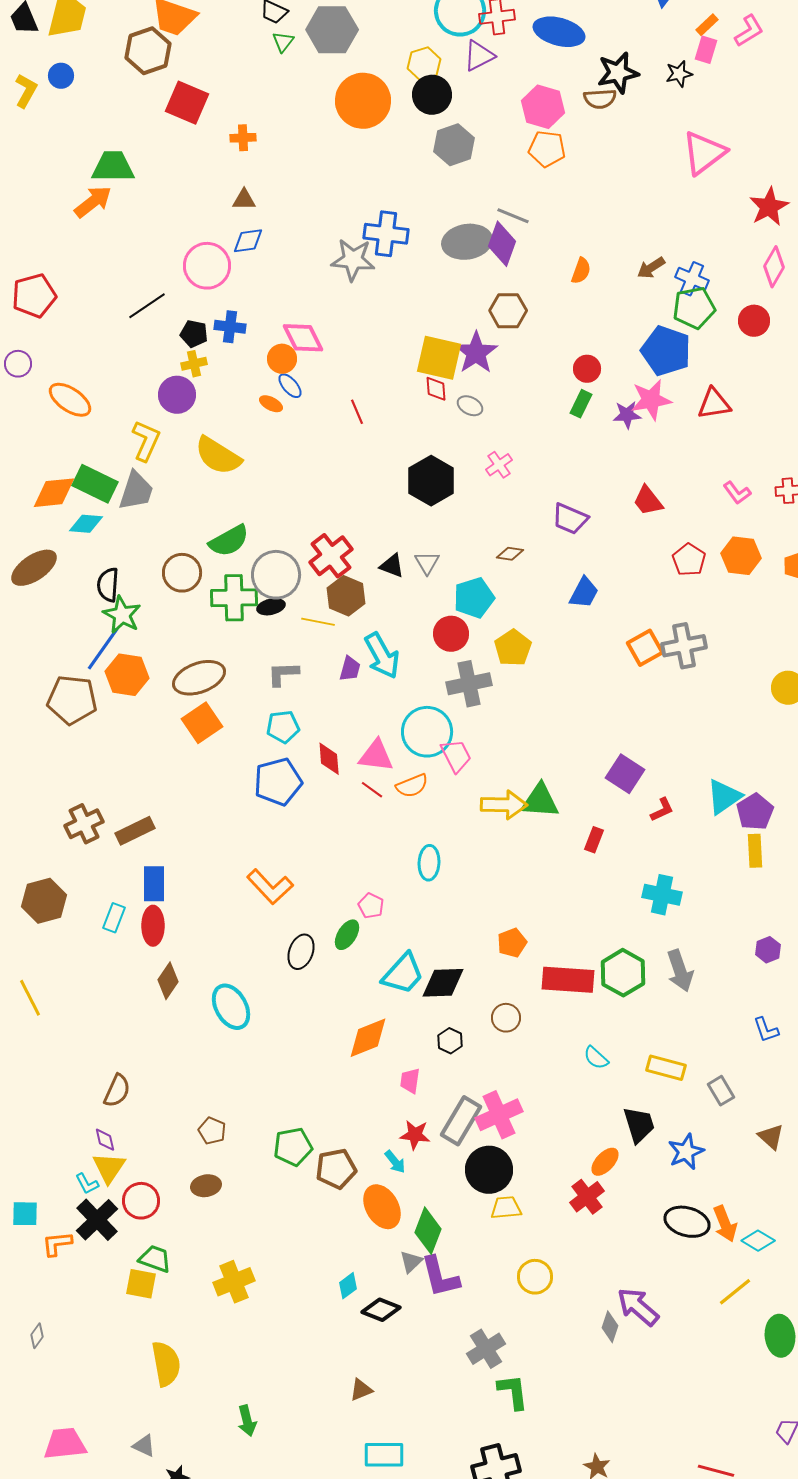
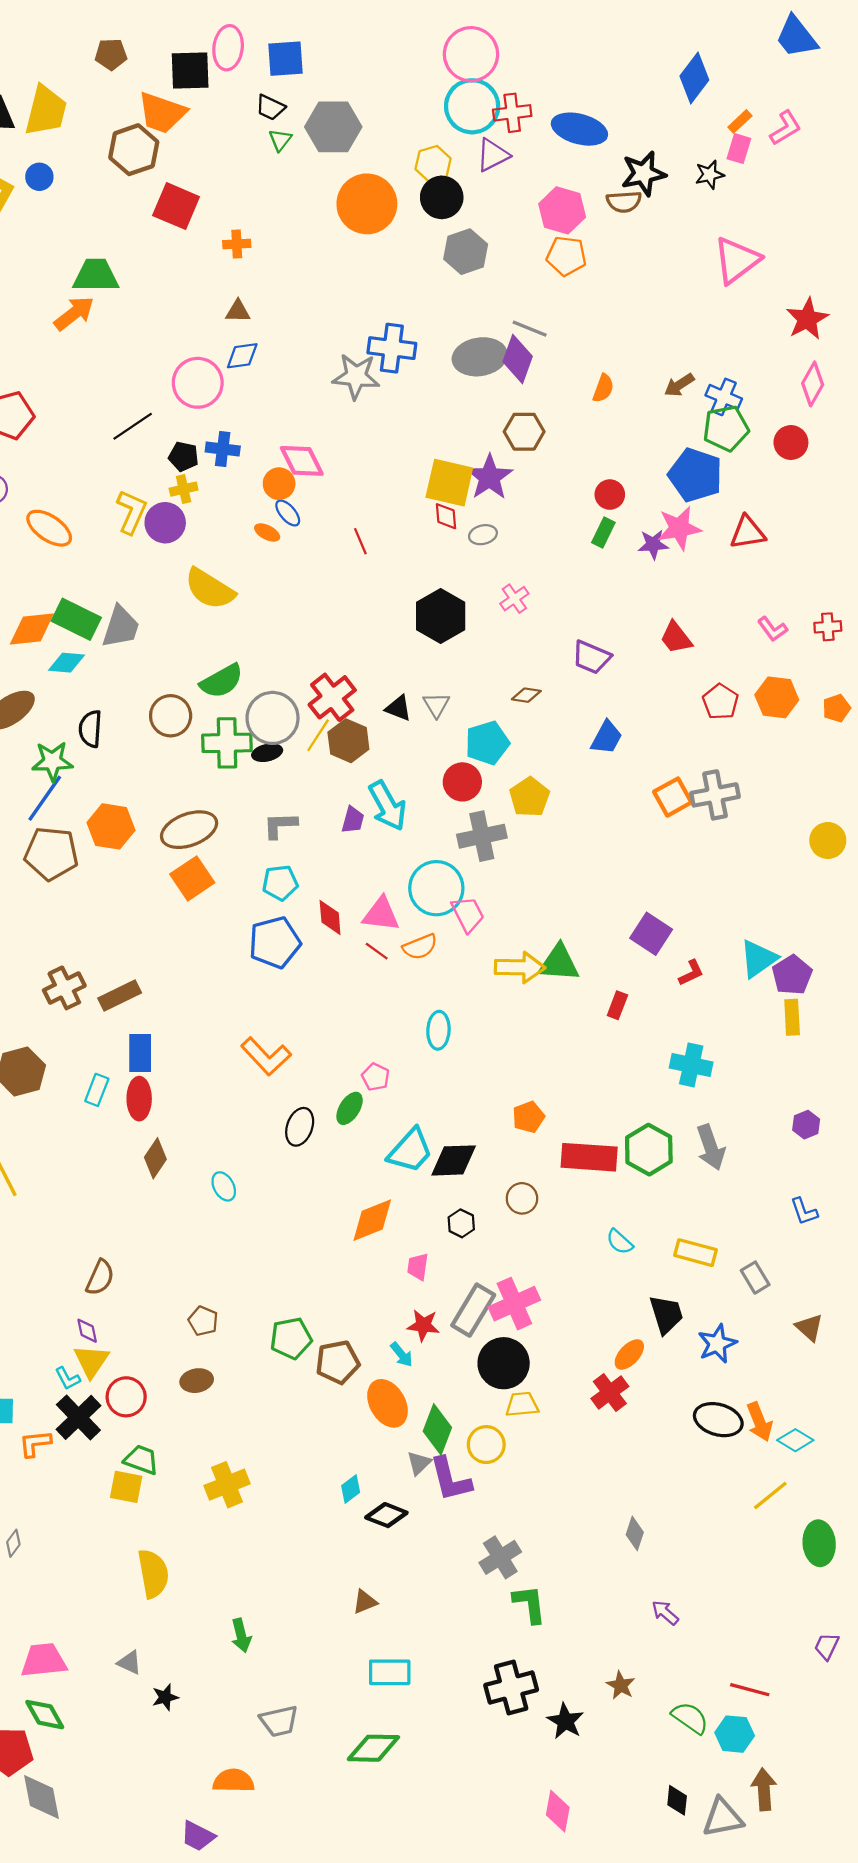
gray ellipse: (470, 406) -> (483, 535), turned -40
yellow L-shape: (146, 441) -> (132, 512), moved
green star: (122, 615) -> (52, 761), moved, turned -30
yellow line: (318, 622) -> (318, 735), moved, turned -68
blue line: (103, 649) -> (45, 798), moved
cyan ellipse: (231, 1007) -> (224, 1186), size x0.6
yellow circle: (535, 1277) -> (486, 1445), moved
purple arrow: (638, 1307) -> (665, 1613), moved, size x0.6

